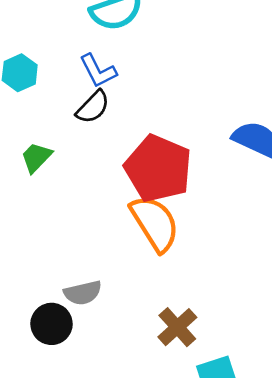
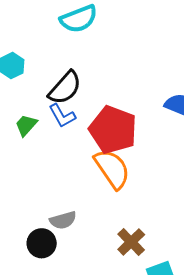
blue L-shape: (98, 71) -> (62, 116), moved
black semicircle: (93, 107) -> (65, 88), size x1.4

